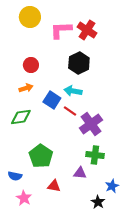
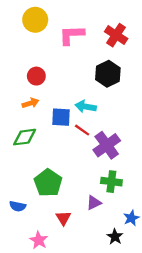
red cross: (87, 30) -> (116, 35), moved
black hexagon: (79, 63) -> (108, 74), moved
blue square: (52, 100) -> (61, 117), turned -30
purple triangle: (80, 173) -> (94, 203), turned -32
red triangle: (54, 186) -> (63, 218), turned 48
pink star: (24, 198) -> (39, 240), moved

